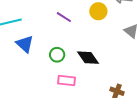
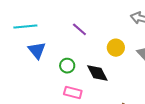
yellow circle: (98, 11) -> (116, 48), moved

